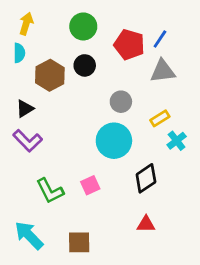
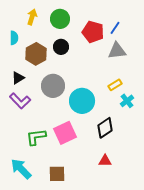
yellow arrow: (26, 24) -> (32, 17), moved
gray circle: (121, 102) -> (53, 86), moved, size x1.5
pink square: (90, 185) -> (65, 133), size x1.6
green L-shape: (50, 191) -> (36, 137), turned 110

